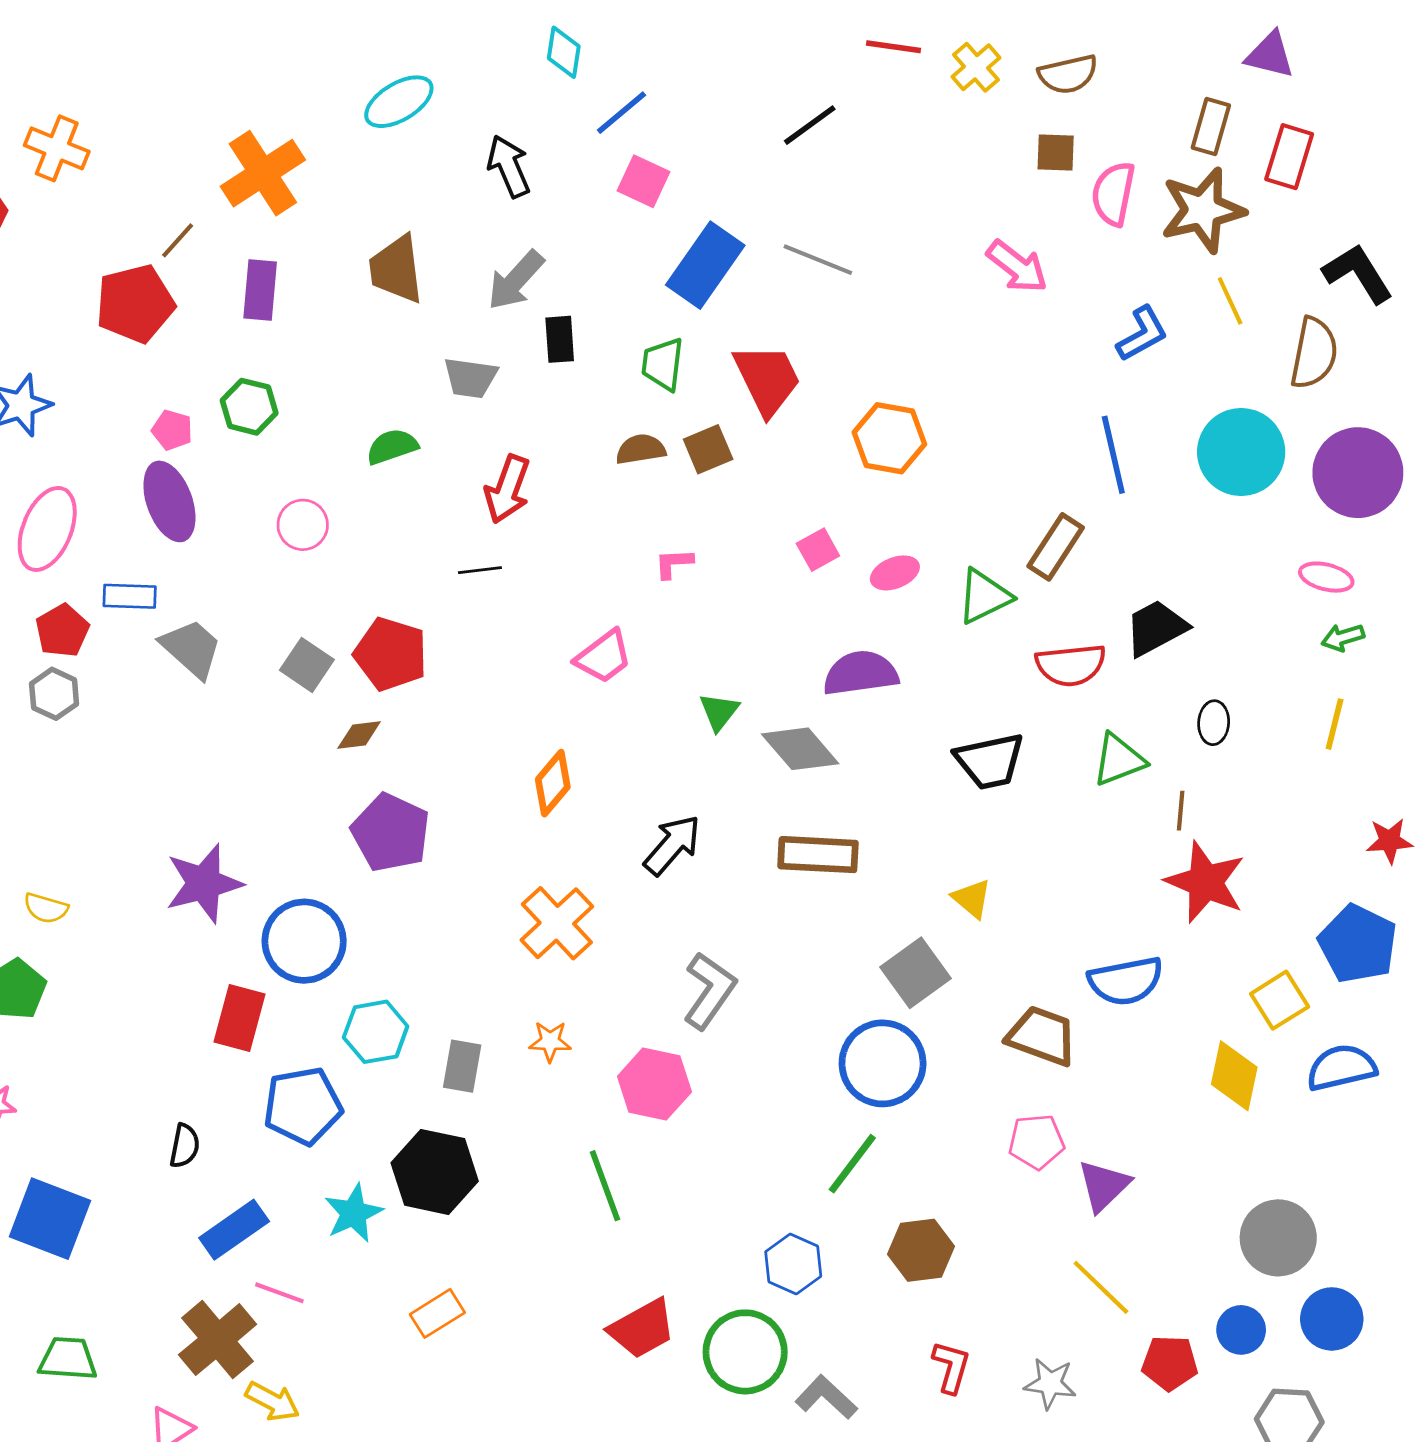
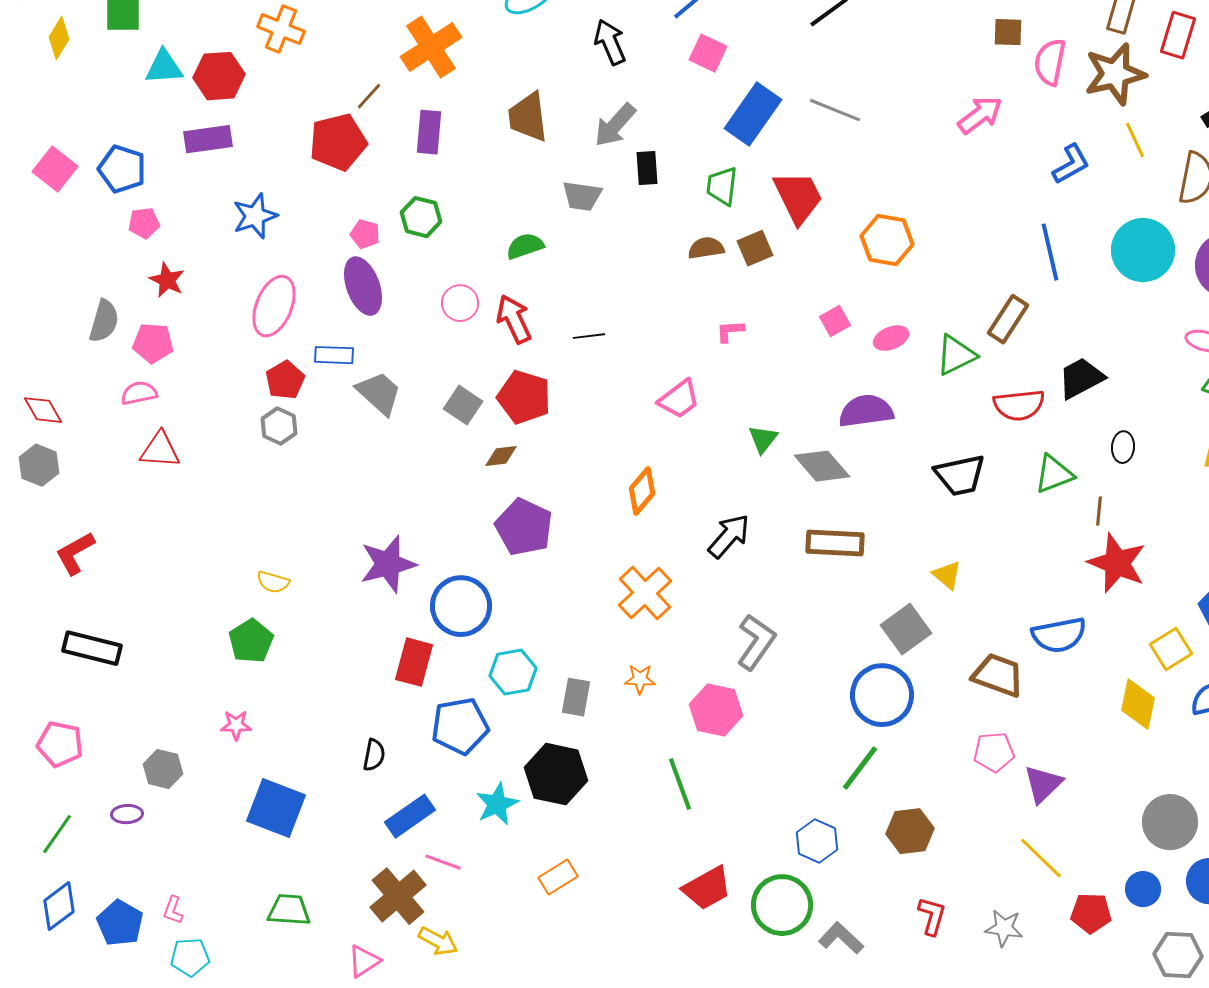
pink arrow: (1017, 267) -> (980, 115), turned -75
red arrow: (507, 489) -> (514, 319), moved, turned 135

